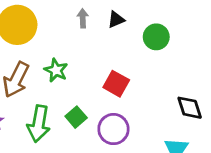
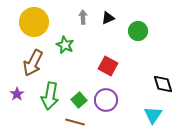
green star: (56, 70) -> (65, 45), moved
green square: (76, 117) -> (79, 100), moved

